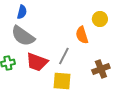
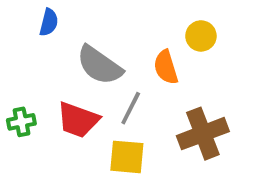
gray semicircle: (23, 36) -> (100, 65), moved
brown cross: (101, 69) -> (203, 134), size x1.4

